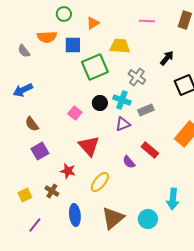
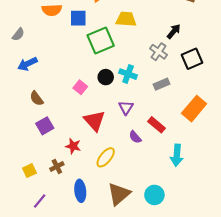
gray semicircle: (24, 51) -> (18, 34), moved, turned -104
gray cross: (137, 77) -> (158, 52), moved
gray rectangle: (146, 110) -> (162, 84), moved
purple triangle: (123, 124) -> (126, 108), moved, turned -35
brown cross: (52, 191) -> (57, 166), turned 32
cyan arrow: (173, 199) -> (177, 155), moved

